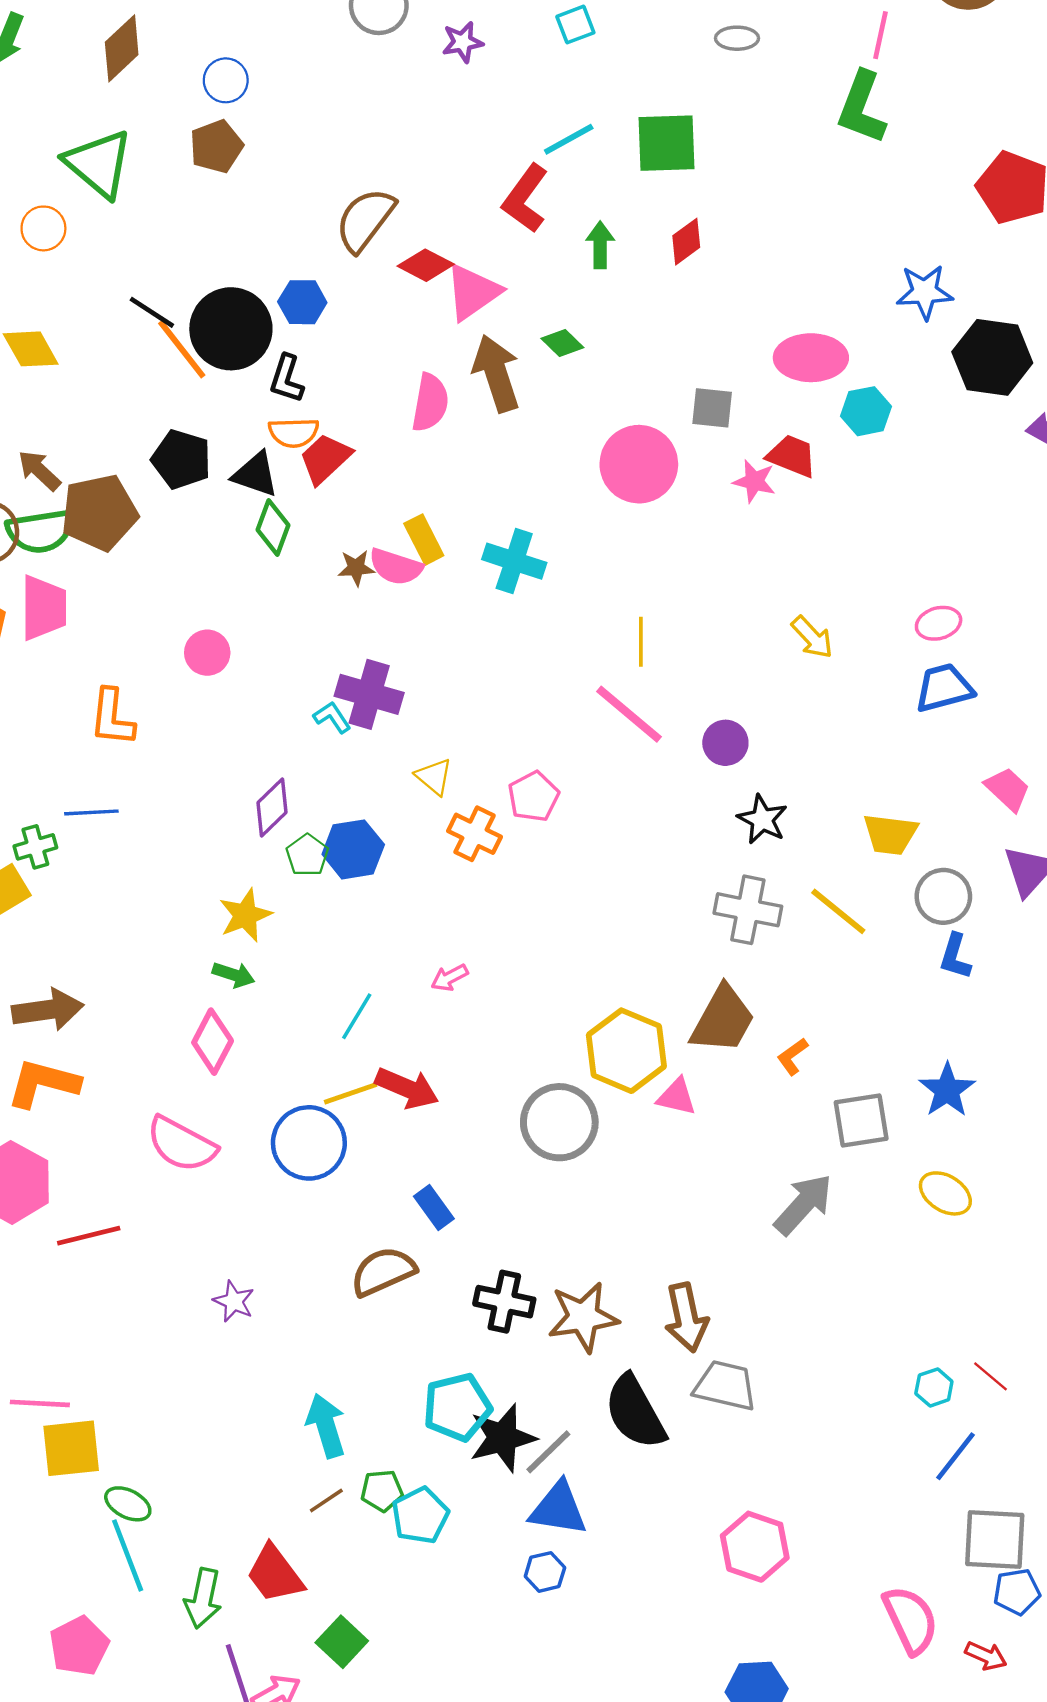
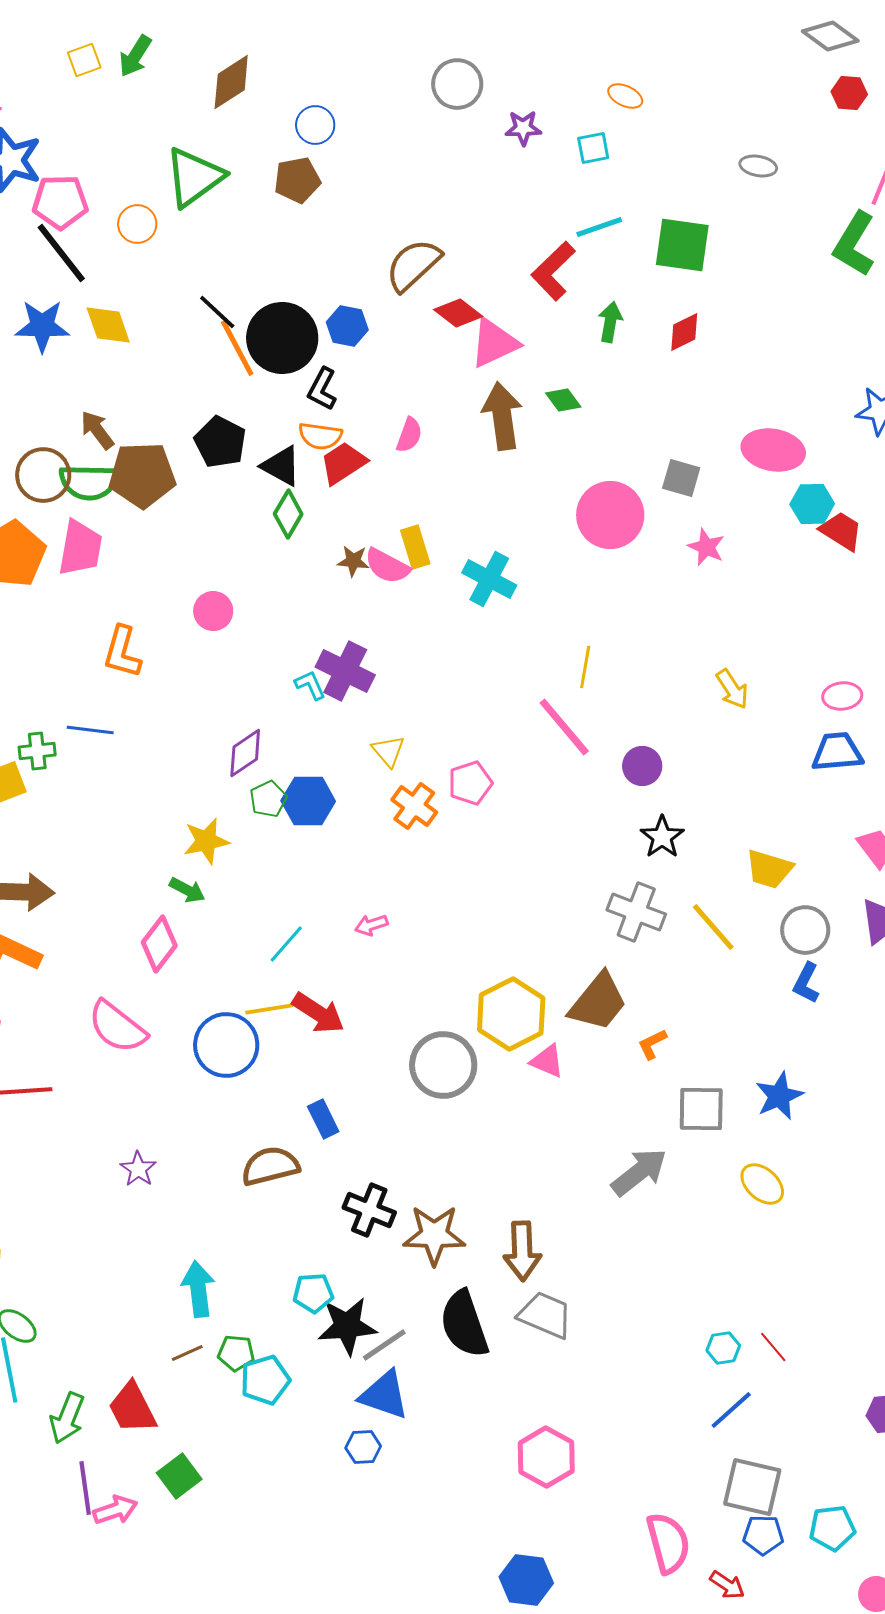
cyan square: (575, 25) -> (593, 148), moved
green triangle: (99, 164) -> (194, 177), turned 34
pink semicircle: (430, 403) -> (409, 435), moved, size x0.7
red trapezoid: (792, 456) -> (841, 531), moved
cyan pentagon: (457, 1407) -> (313, 1293), size x0.7

